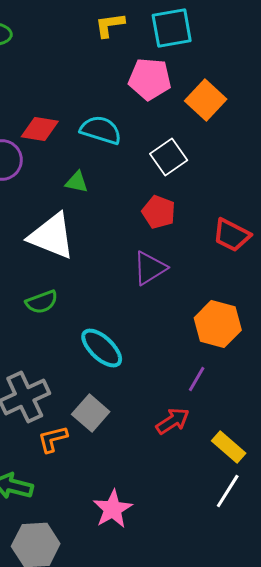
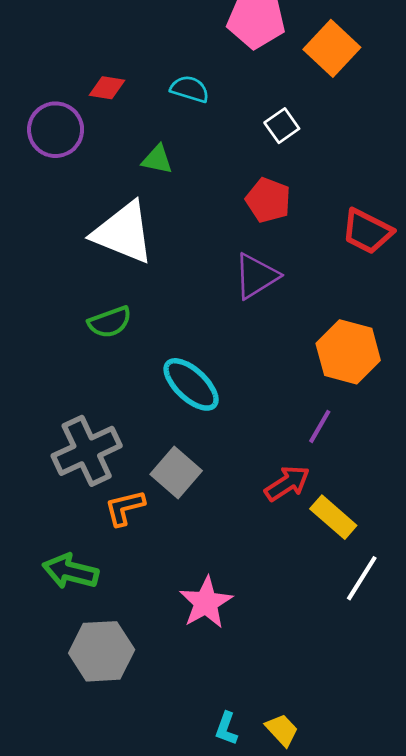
red diamond: (40, 129) -> (107, 88), size x0.7
cyan semicircle: (101, 130) -> (190, 89), size x0.7
white square: (169, 157) -> (282, 126), size x0.7
yellow rectangle: (229, 447) -> (333, 517), moved

